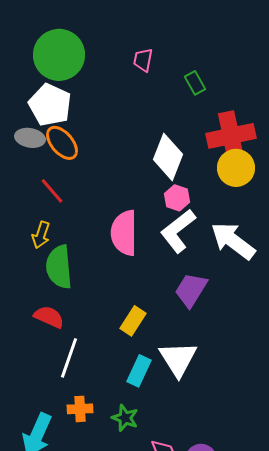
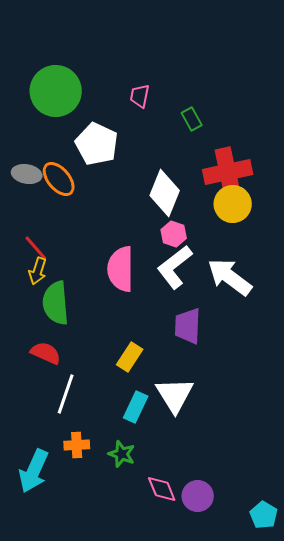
white pentagon: (50, 105) -> (97, 144), moved
red line: (52, 191) -> (36, 248), moved
purple trapezoid: (191, 290) -> (188, 326), turned -30

